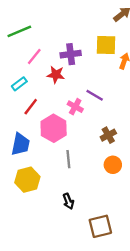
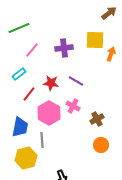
red star: (56, 75) -> (51, 83), moved
purple line: (95, 95) -> (76, 81), moved
pink cross: (75, 107) -> (73, 106), moved
gray line: (68, 159) -> (42, 140), moved

